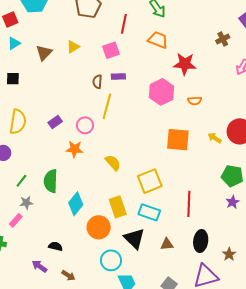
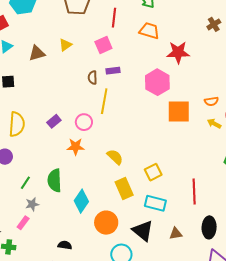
brown triangle: (44, 53) -> (37, 53), turned 36
orange semicircle: (195, 101) -> (211, 101), moved
orange square: (178, 140) -> (179, 112), moved
yellow square: (150, 181) -> (153, 172), size x0.7
yellow rectangle: (118, 207) -> (124, 189), moved

